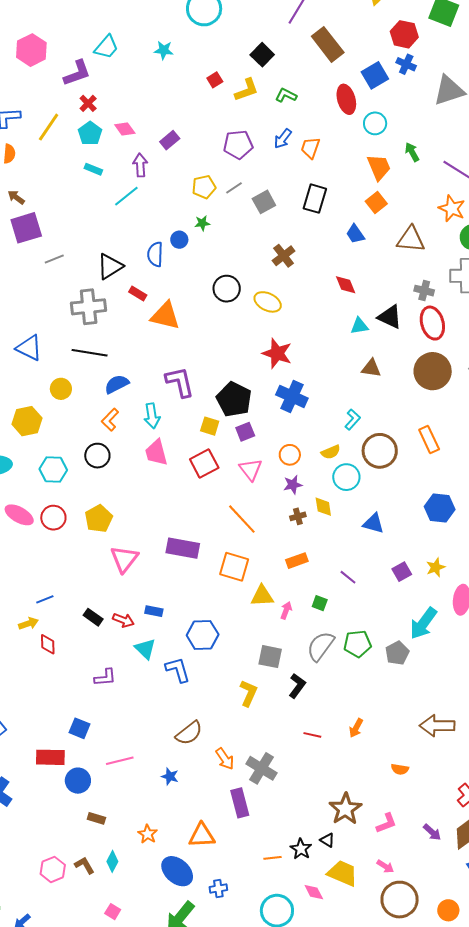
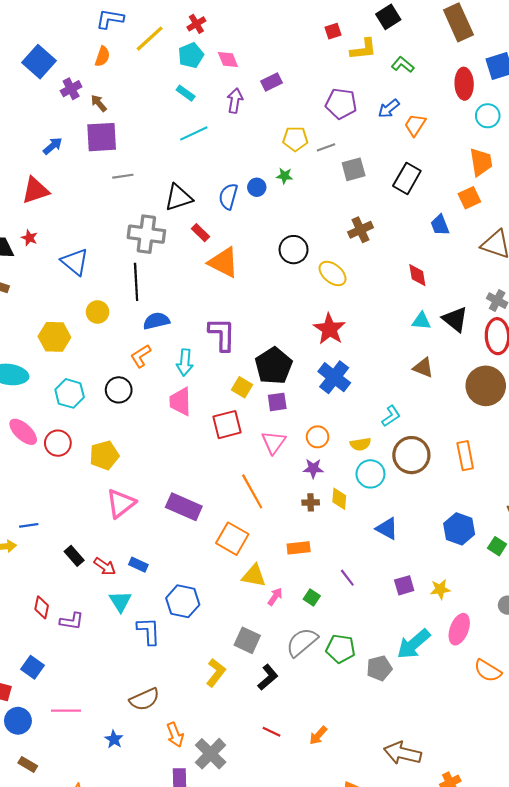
cyan line: (126, 196) -> (194, 133), moved
black line: (90, 353) -> (136, 282), turned 64
red diamond: (48, 644) -> (42, 607), moved

